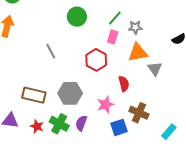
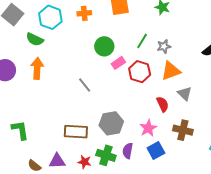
pink rectangle: (113, 37) -> (118, 63), moved, turned 48
red hexagon: (96, 60) -> (140, 72), moved
gray triangle: (155, 69) -> (185, 94), moved
blue square: (119, 127) -> (156, 150), moved

